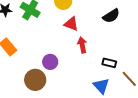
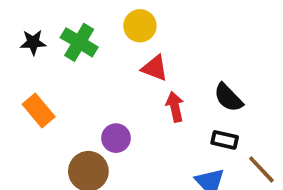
black semicircle: (111, 16) -> (228, 98), moved, turned 78

